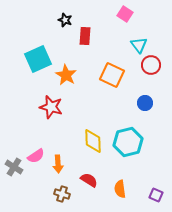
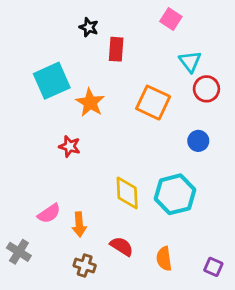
red star: (51, 107) -> (70, 146), size x0.7
gray cross: (14, 167) -> (19, 252), moved

